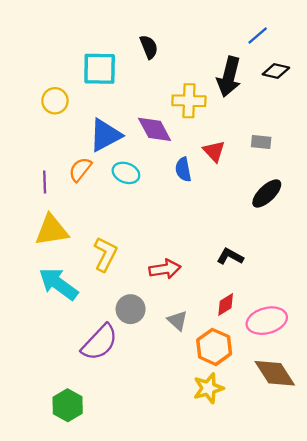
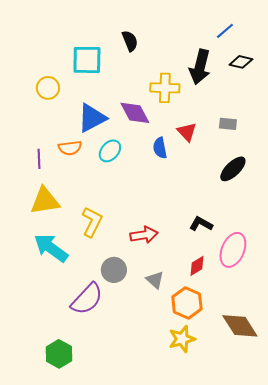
orange semicircle: (80, 169) -> (70, 148), turned -135
cyan ellipse: (126, 173) -> (110, 151), turned -70
pink ellipse: (267, 321) -> (233, 250), moved, turned -52

